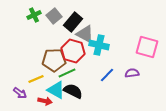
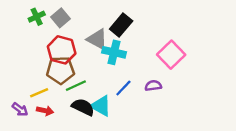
black rectangle: (73, 22) -> (121, 25), moved
pink square: (147, 47) -> (171, 55), turned 30
red hexagon: (73, 51) -> (62, 50), moved
cyan triangle: (56, 90) -> (101, 106), moved
red arrow: (45, 101) -> (45, 111), moved

